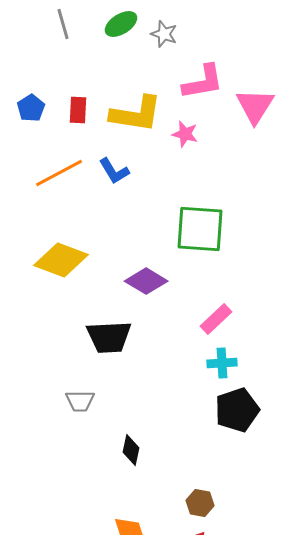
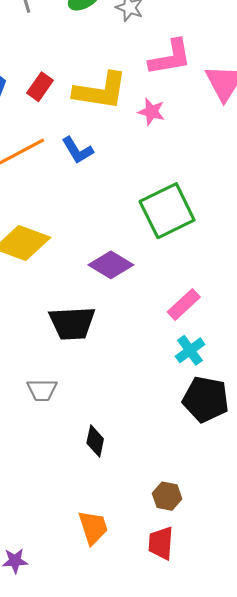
red rectangle: (78, 110) -> (40, 87), turned 32
green square: (200, 229) -> (167, 211), turned -30
cyan cross: (222, 363) -> (190, 350), turned -32
black pentagon: (237, 410) -> (206, 399), turned 30

